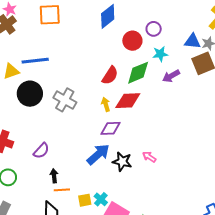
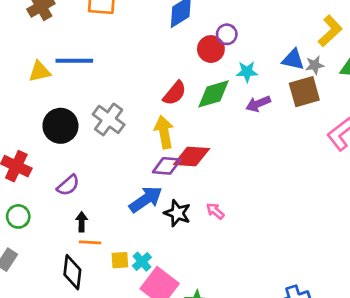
purple circle: (154, 29) -> (227, 34), moved
black circle: (30, 94) -> (60, 126), moved
red diamond: (128, 101) -> (192, 157), moved
yellow arrow: (106, 104) -> (164, 132), size x1.6

